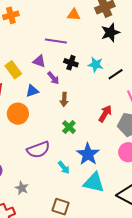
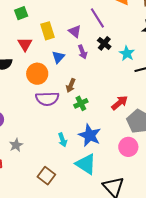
purple line: (56, 41) -> (97, 18), turned 30
blue triangle: (32, 91) -> (58, 57), turned -48
brown arrow: (64, 99) -> (71, 85), moved
purple semicircle: (38, 150) -> (47, 99), moved
blue star: (88, 154) -> (90, 135), turned -30

